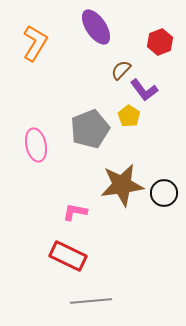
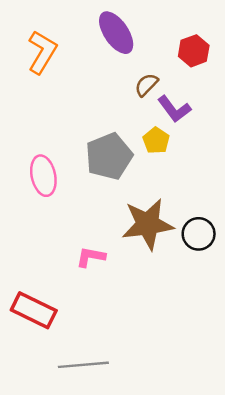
red rectangle: (68, 256) -> (34, 310), moved
gray line: (91, 301) -> (83, 365), moved

